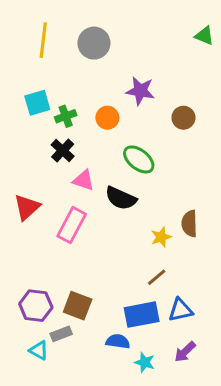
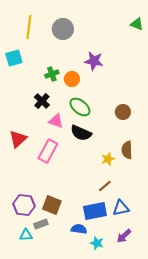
cyan square: (37, 103) -> (14, 58), moved
green cross: (66, 116) -> (52, 74), moved
brown circle: (183, 118) -> (123, 112), moved
green ellipse: (139, 159) -> (80, 107), moved
cyan triangle: (39, 350) -> (26, 235), turned -32

